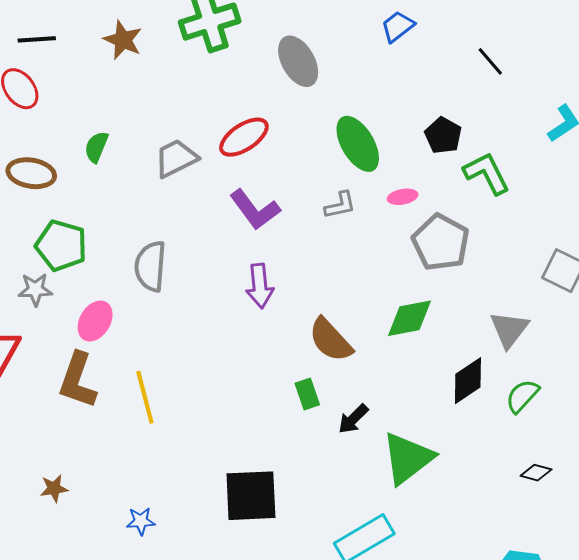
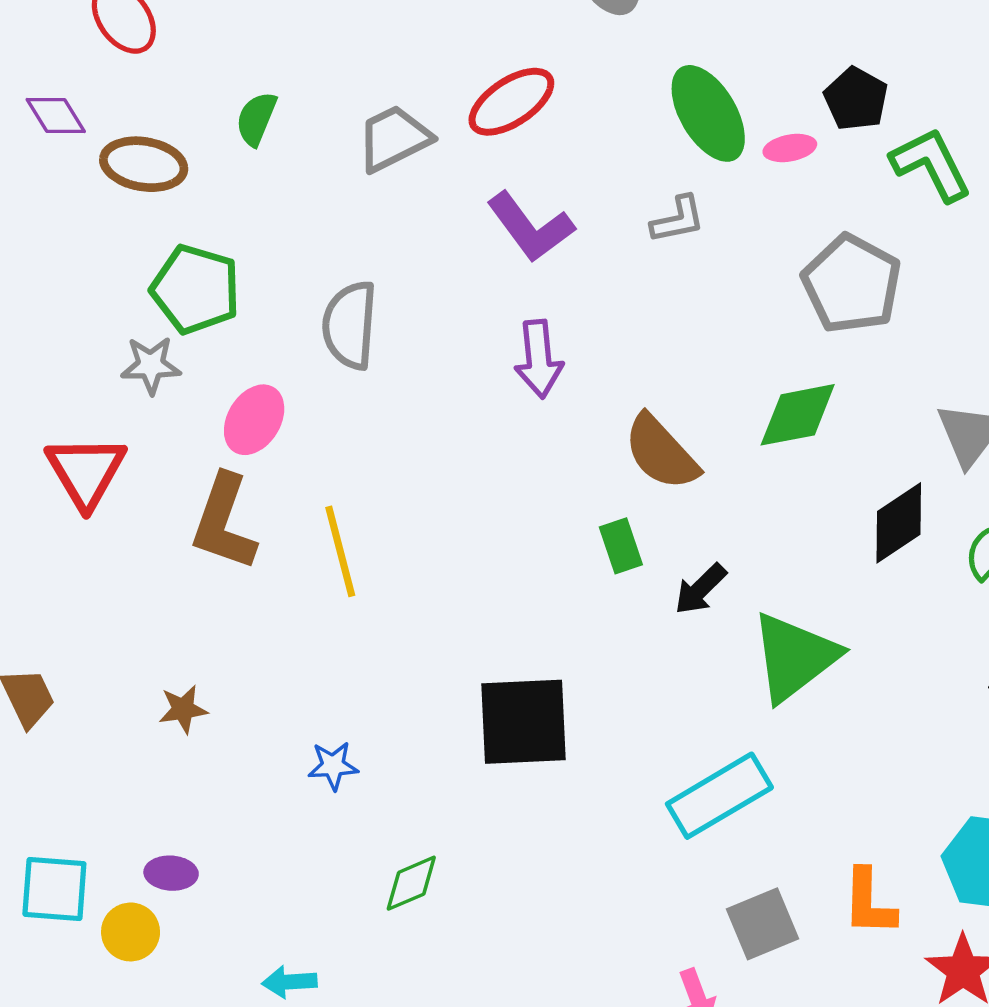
pink ellipse: (403, 197) -> (790, 148), moved

